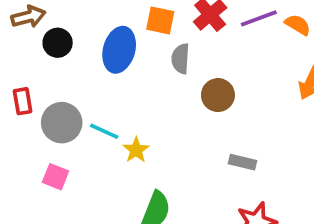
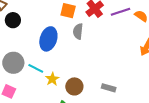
blue ellipse: (119, 50) -> (48, 39), moved
brown circle: (218, 95) -> (74, 86), moved

